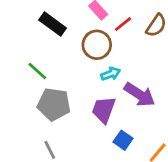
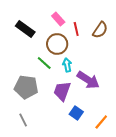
red line: (123, 24) -> (76, 29), turned -64
green line: (37, 71) -> (44, 63), moved
cyan arrow: (111, 74) -> (67, 65), turned -80

